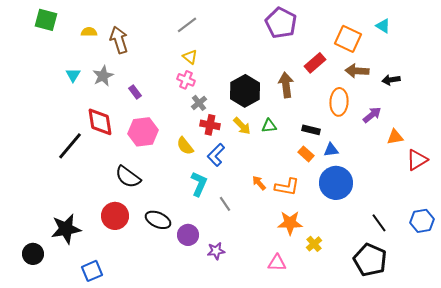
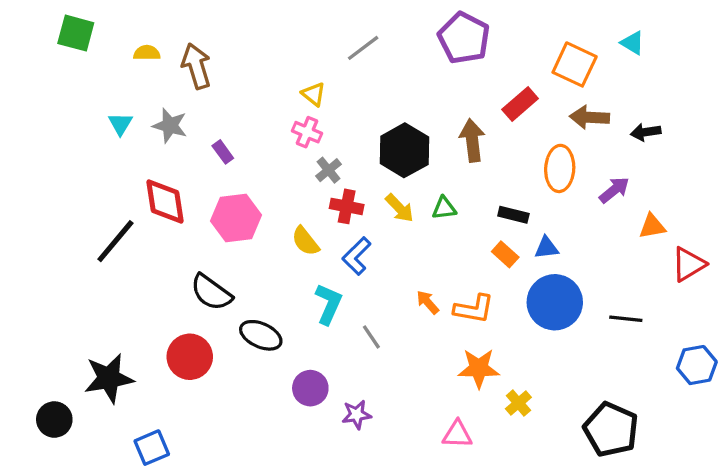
gray line: (187, 25) -> (363, 48), moved
gray star: (103, 76) -> (170, 126), turned -30
black ellipse: (158, 220) -> (261, 335), moved
black line: (379, 223) -> (626, 319), moved, turned -48

